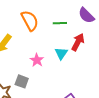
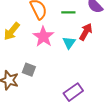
pink star: (37, 60) -> (43, 37), moved, size x1.5

